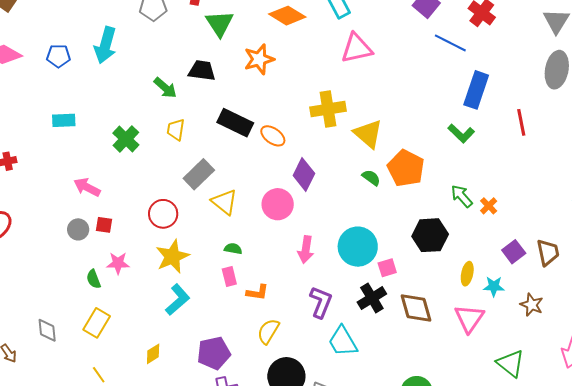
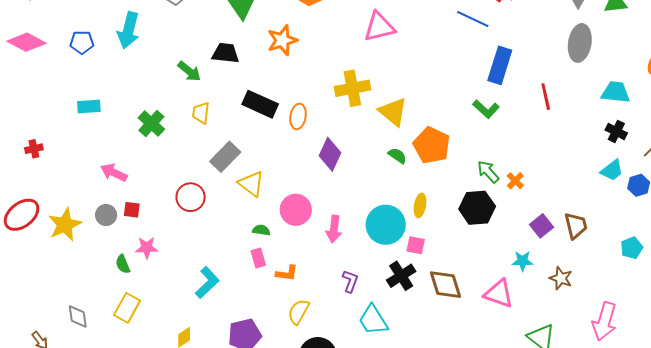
orange ellipse: (273, 136) -> (298, 116), turned 65
pink circle: (278, 204) -> (296, 210), moved
black hexagon: (430, 235) -> (477, 208), moved
yellow star: (172, 257) -> (65, 225), moved
pink square: (387, 268) -> (416, 245), turned 30
yellow ellipse: (467, 274) -> (420, 205), moved
purple L-shape: (321, 302) -> (350, 281), size x0.7
pink triangle: (469, 318) -> (499, 294), turned -44

